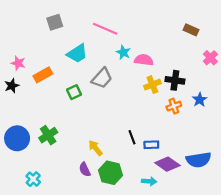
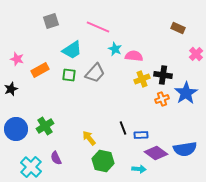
black star: (12, 86) -> (11, 89), moved
green square: (74, 92) -> (69, 75), moved, turned 32
blue star: (200, 100) -> (186, 93), size x1.6
purple semicircle: (85, 169) -> (56, 158), moved
cyan cross: (33, 179) -> (31, 167), size x1.5

